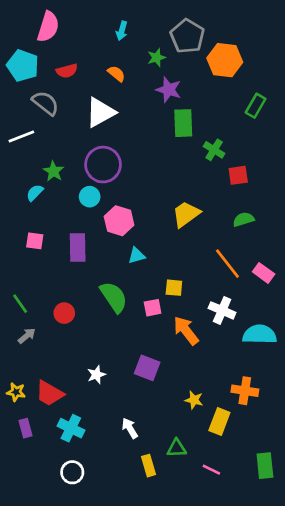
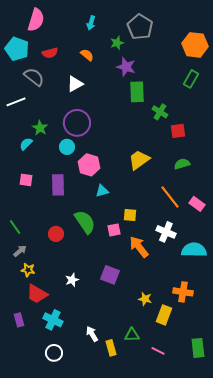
orange hexagon: (225, 60) -> (195, 45), moved
white triangle: (100, 112) -> (75, 84), size x0.7
red circle: (64, 313) -> (56, 234), moved
yellow star: (16, 392) -> (28, 270), moved
white arrow: (130, 428) -> (92, 334), moved

